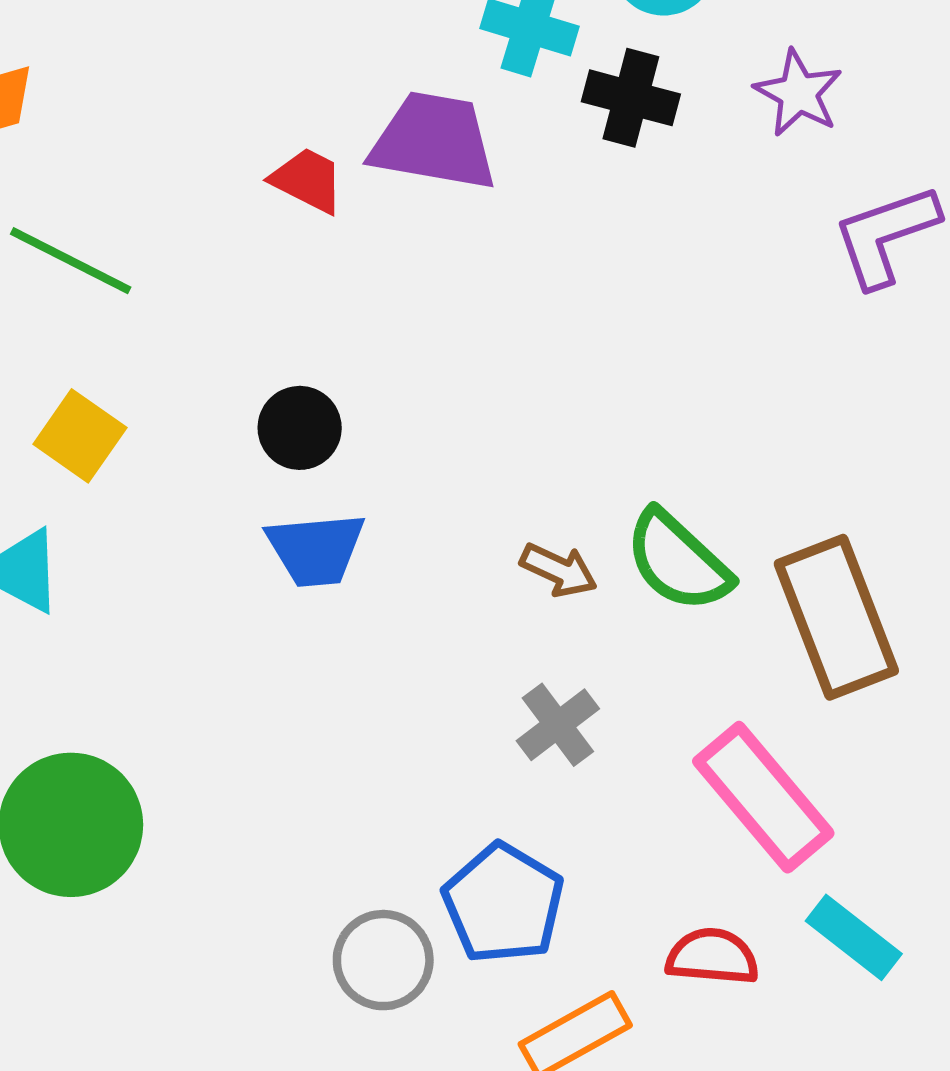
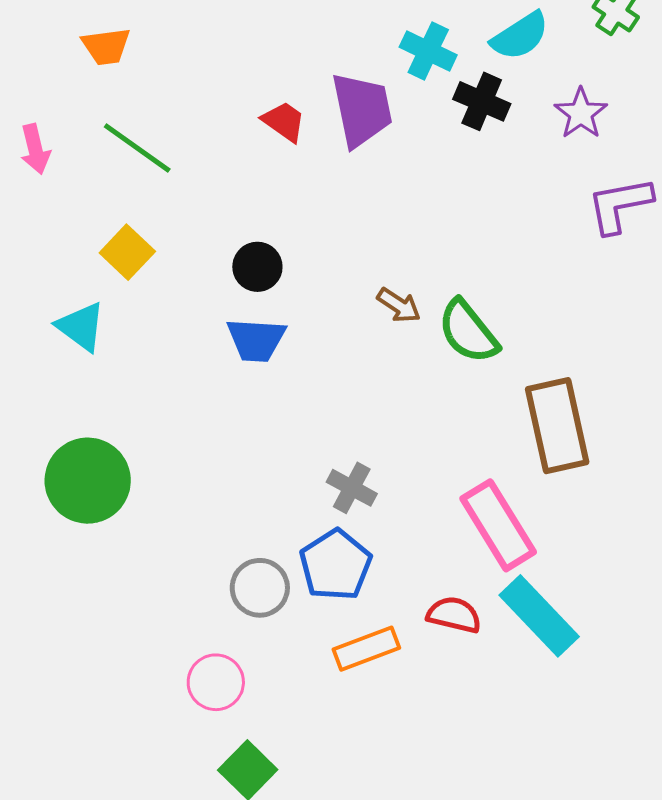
purple trapezoid: (434, 141) -> (362, 110), turned 60
green semicircle: (678, 561) -> (468, 332), moved
brown arrow: (559, 570) -> (399, 305), moved
gray cross: (558, 725) -> (352, 488), moved, turned -33
cyan rectangle: (854, 937) -> (539, 616), size x1.5

